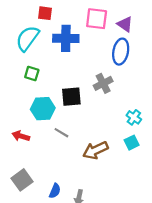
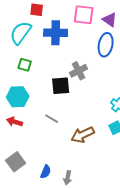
gray cross: (103, 83) -> (79, 71), moved
cyan hexagon: (43, 109) -> (18, 97), moved

